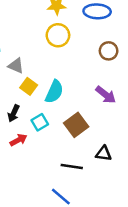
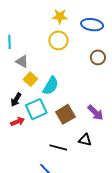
purple arrow: (106, 95) -> (95, 113), moved
cyan square: (40, 122) -> (36, 109), size x1.5

